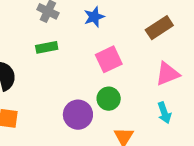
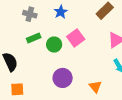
green circle: (109, 99) -> (54, 45), moved

